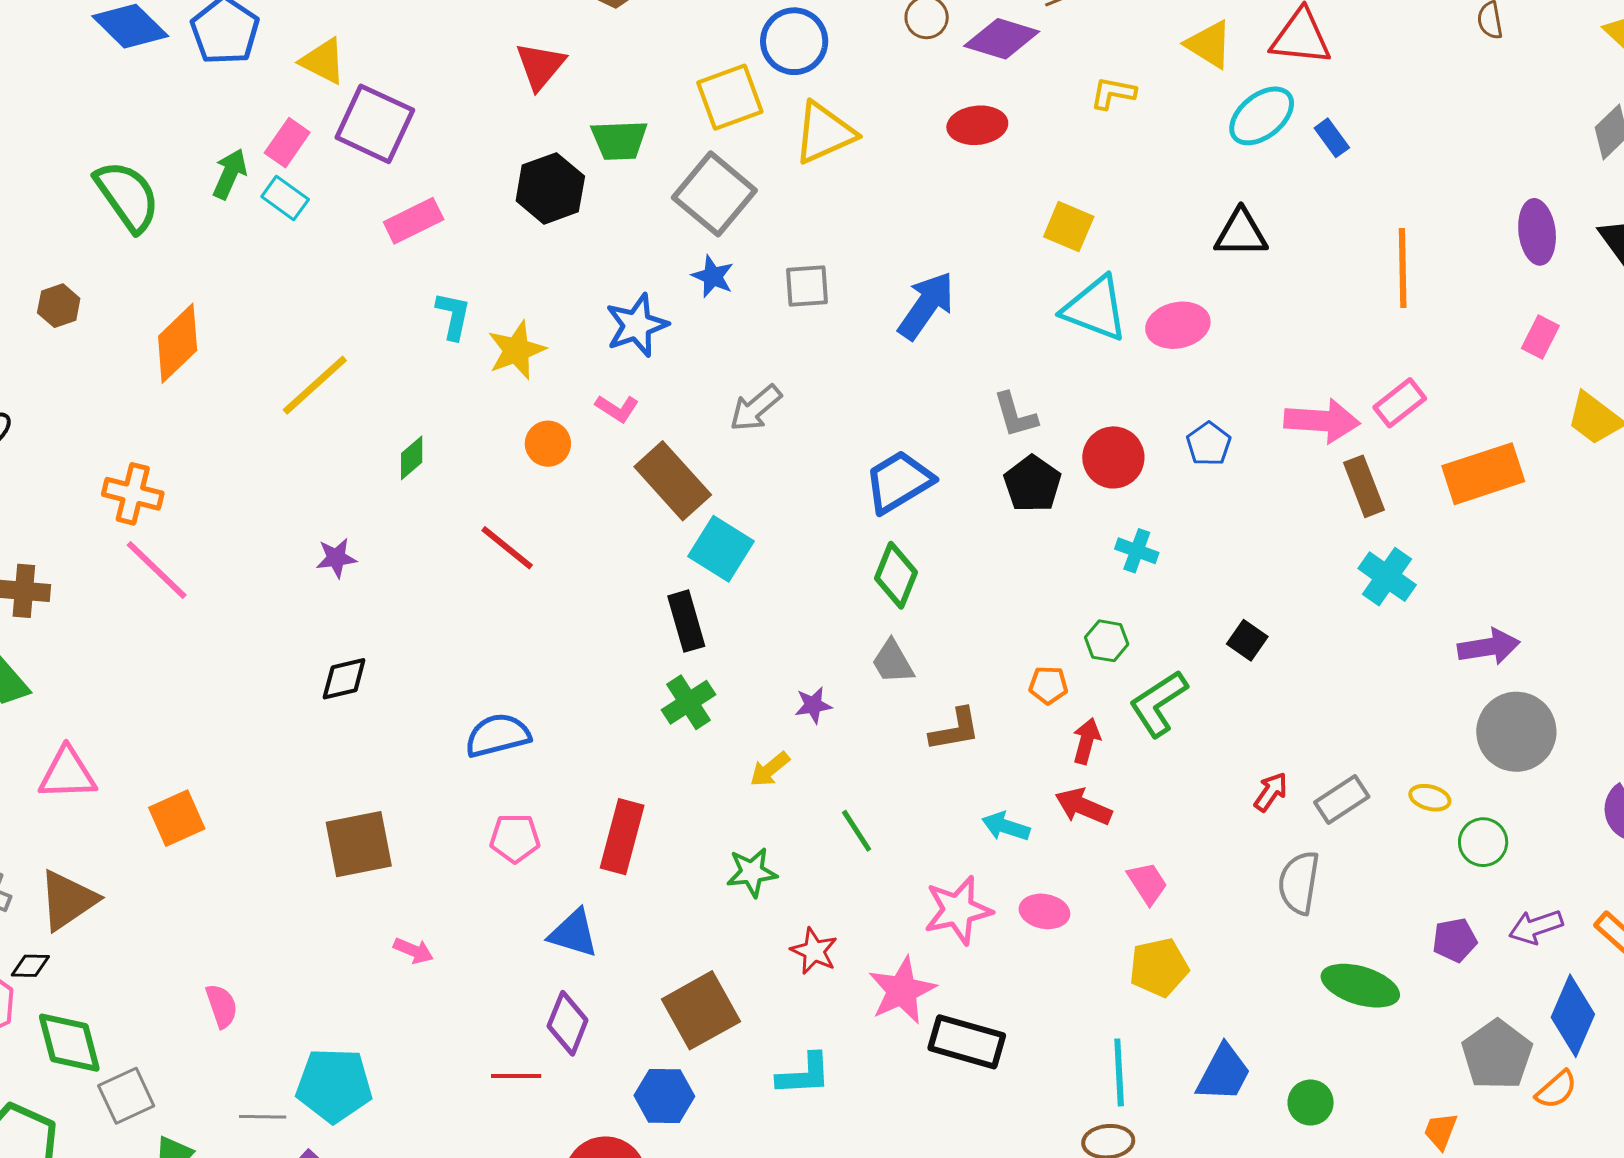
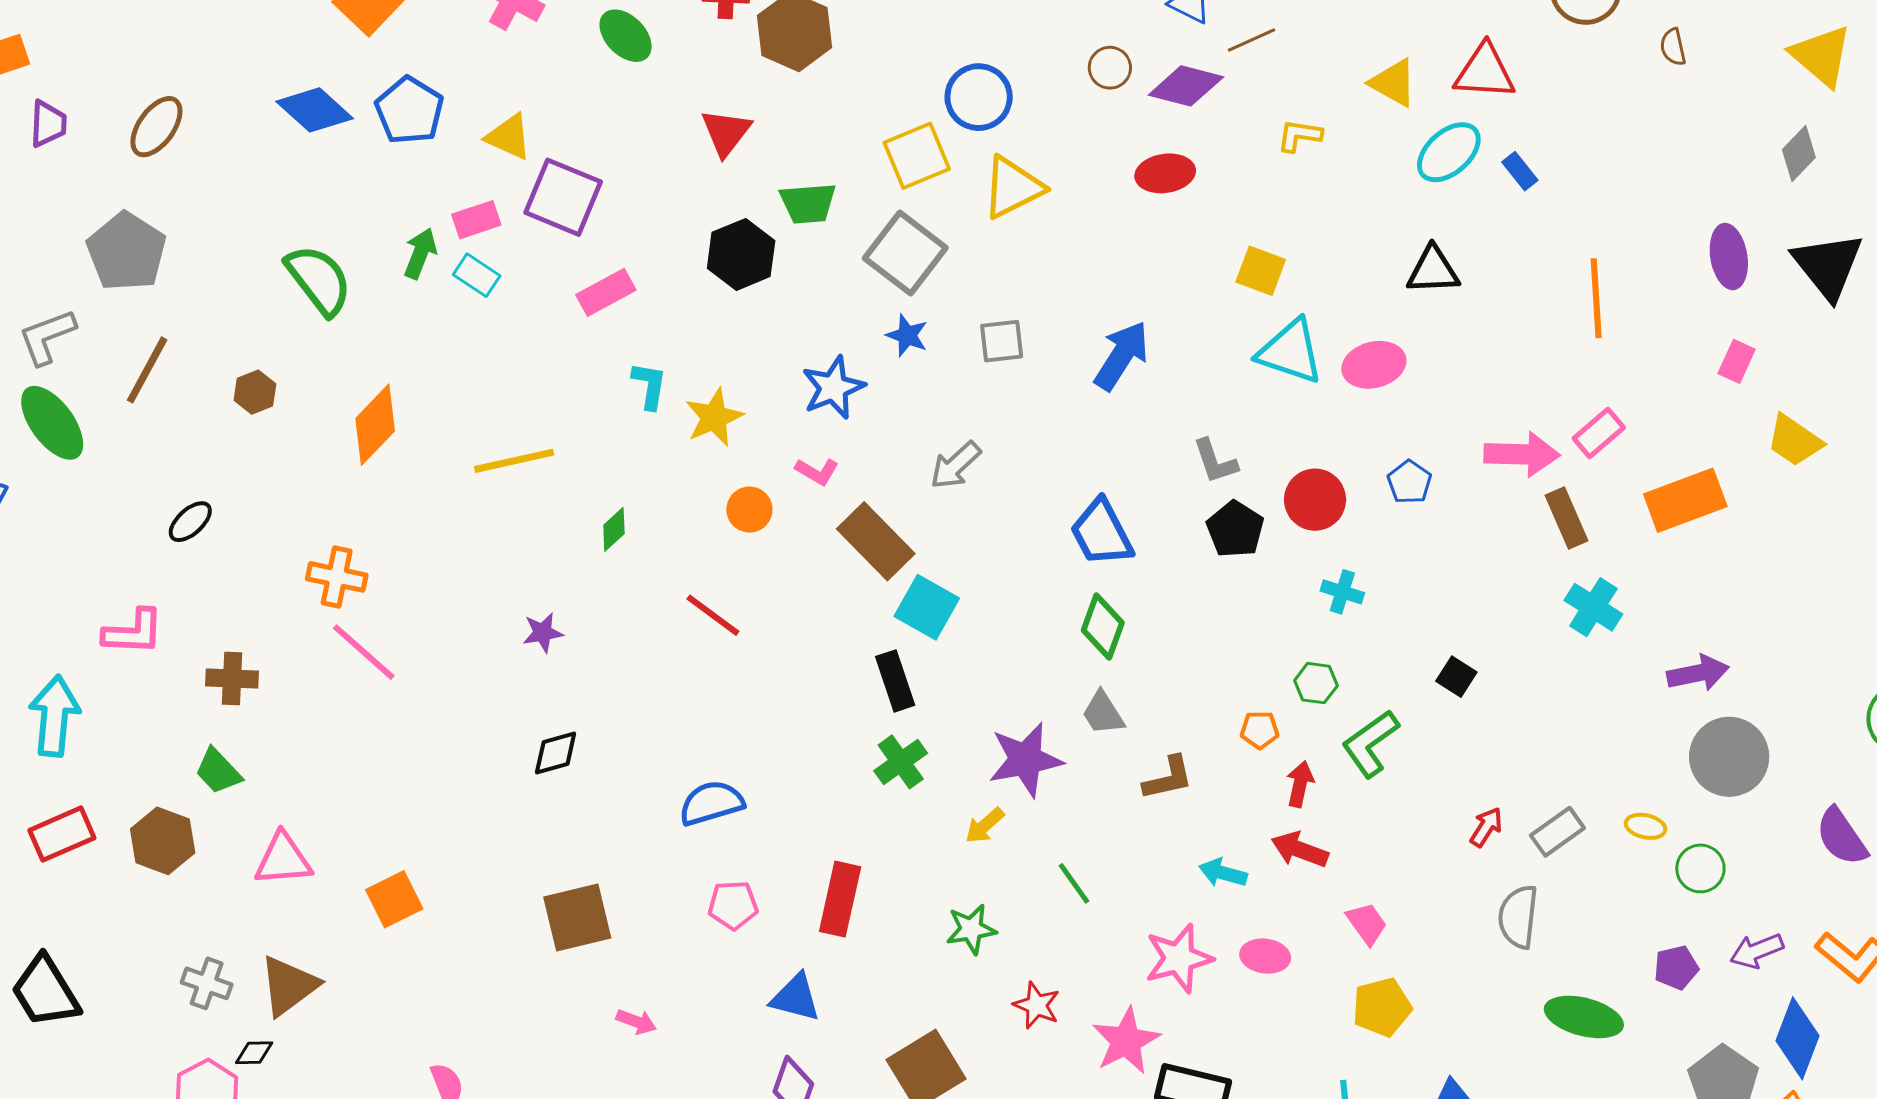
pink rectangle: (287, 143) -> (476, 220), turned 39
yellow line: (315, 385) -> (514, 461), turned 32
blue trapezoid: (899, 482) -> (1102, 533), turned -84
purple star: (813, 705) -> (1025, 760), size x2.0

